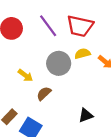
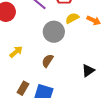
yellow arrow: (25, 75) -> (16, 52), moved, turned -64

